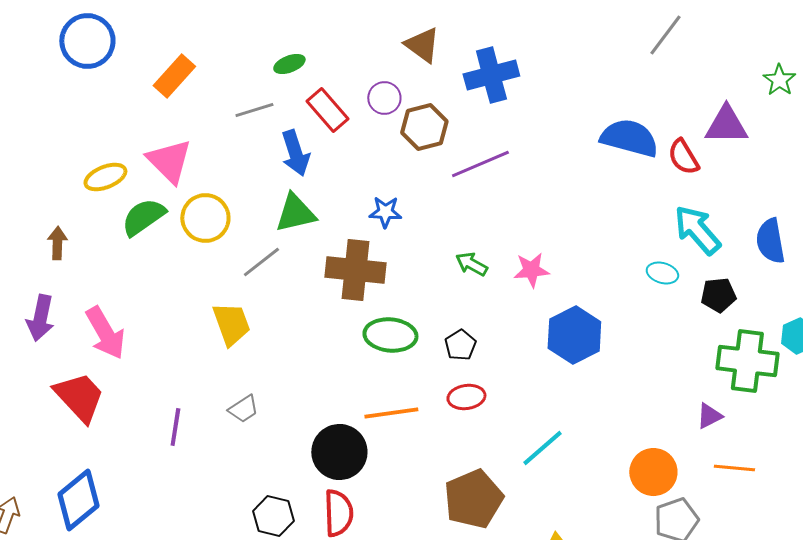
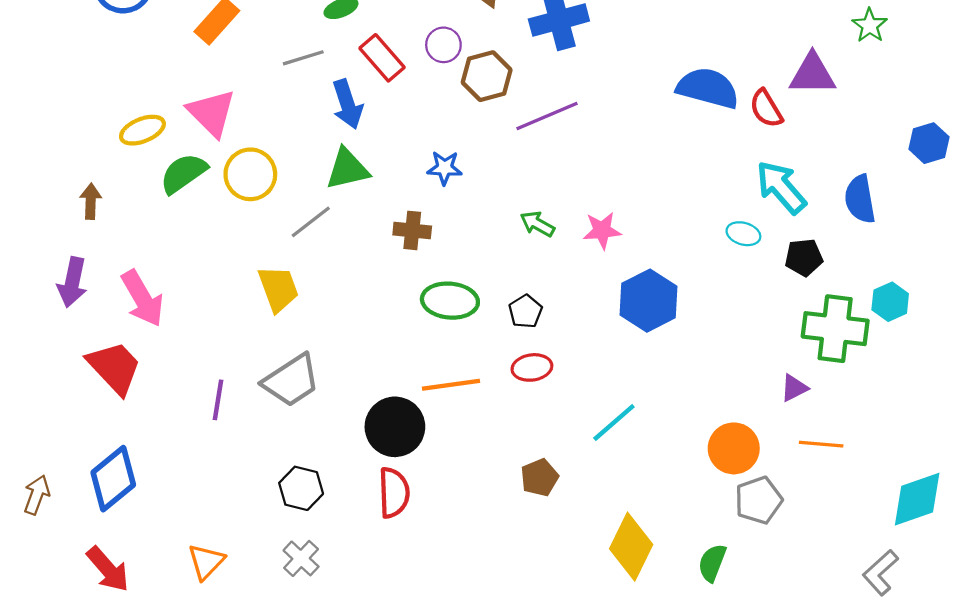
brown cross: (355, 270) -> (412, 230), size x0.6
gray trapezoid: (243, 409) -> (291, 380), size x1.8
brown pentagon: (473, 499) -> (540, 478), size x0.6
black hexagon: (273, 516) -> (301, 488), moved

